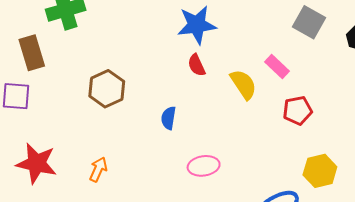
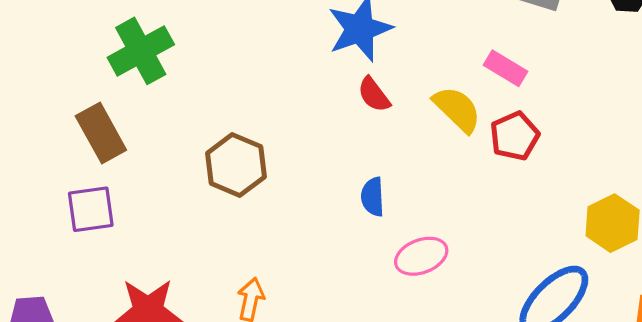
red pentagon: (298, 111) -> (515, 136), moved
blue semicircle: (168, 118) -> (373, 197), moved

